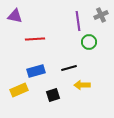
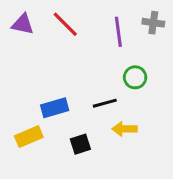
gray cross: (101, 15) -> (153, 23), turned 32
red line: (35, 39) -> (65, 24), moved, turned 48
green circle: (89, 42) -> (135, 77), moved

